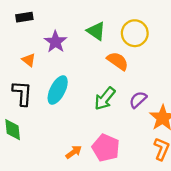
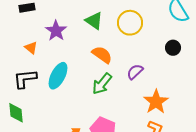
orange semicircle: (118, 61) -> (102, 55), moved
black L-shape: (22, 93) -> (25, 79), turned -100
purple semicircle: (138, 100) -> (135, 72), moved

